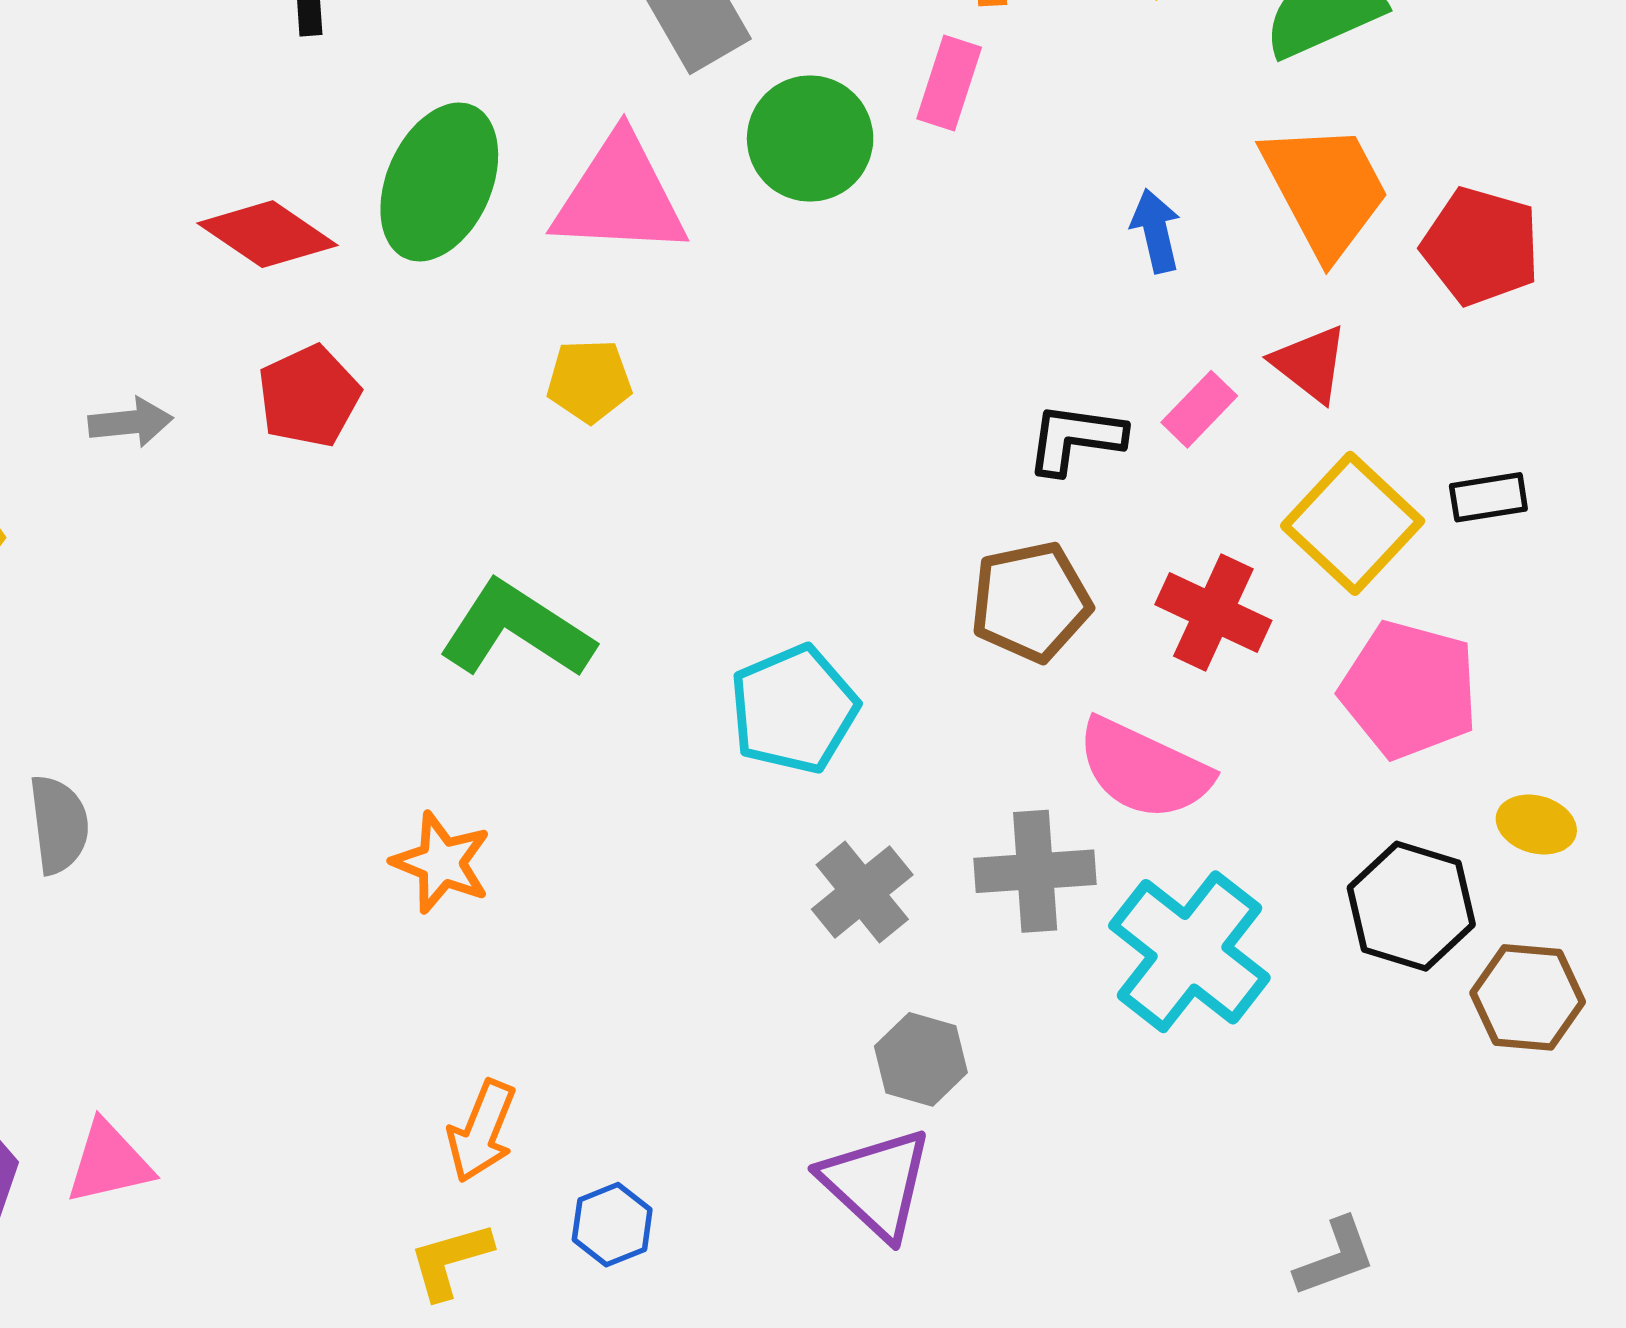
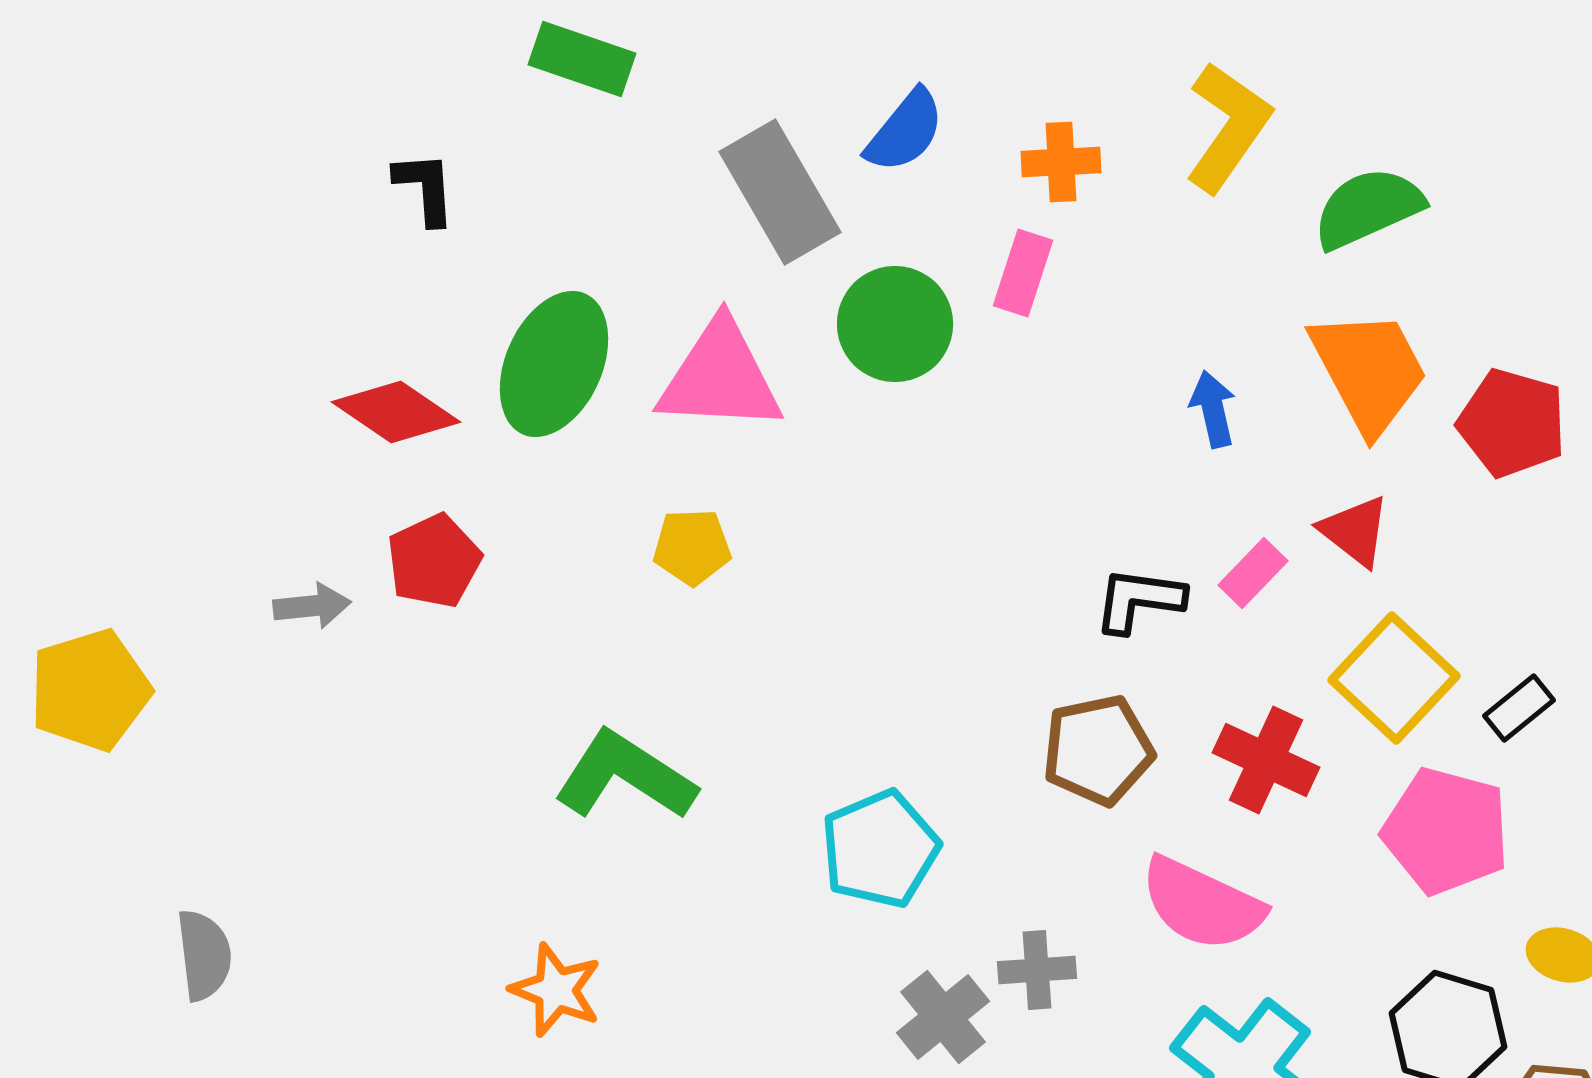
gray arrow: (131, 422) -> (312, 606), moved
black rectangle: (1488, 497) -> (1519, 708), moved, turned -30
gray cross: (1035, 871) -> (1037, 970), moved, size x0.7

